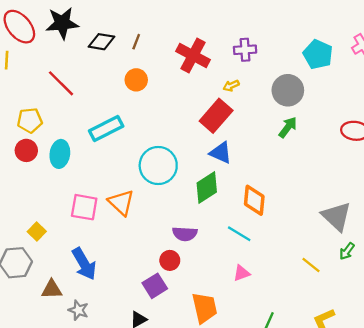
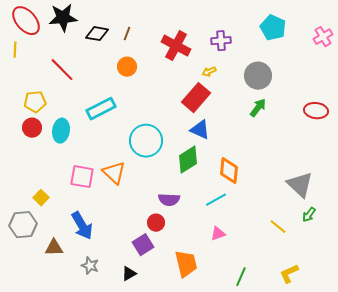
cyan pentagon: (318, 54) -> (273, 28), moved
cyan line: (239, 234) -> (216, 200), turned -60
gray star: (78, 310) -> (90, 266), moved

